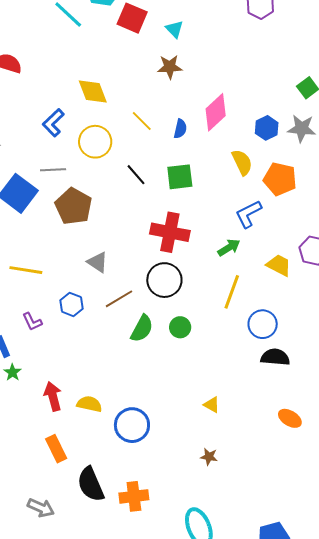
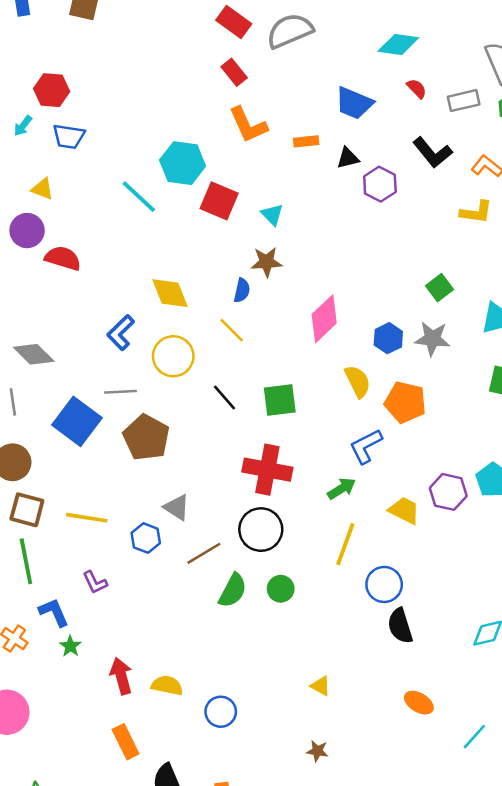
blue semicircle: (180, 129) -> (242, 290), moved
blue hexagon: (71, 304) -> (146, 538), moved
black semicircle: (275, 357) -> (400, 626), turned -112
blue circle: (132, 425) -> (221, 712), size x0.7

